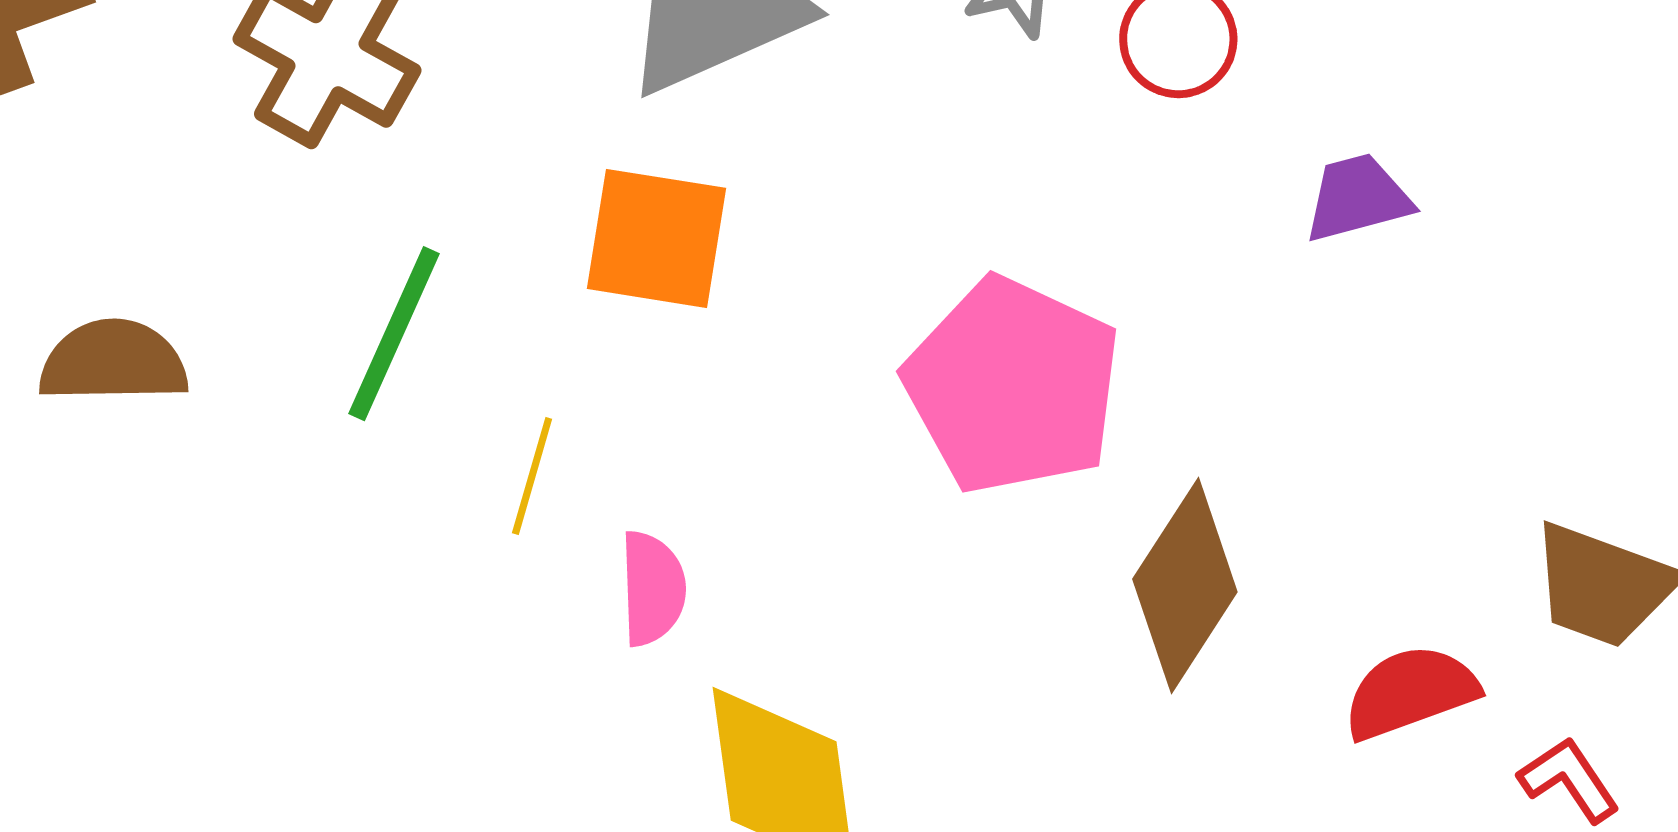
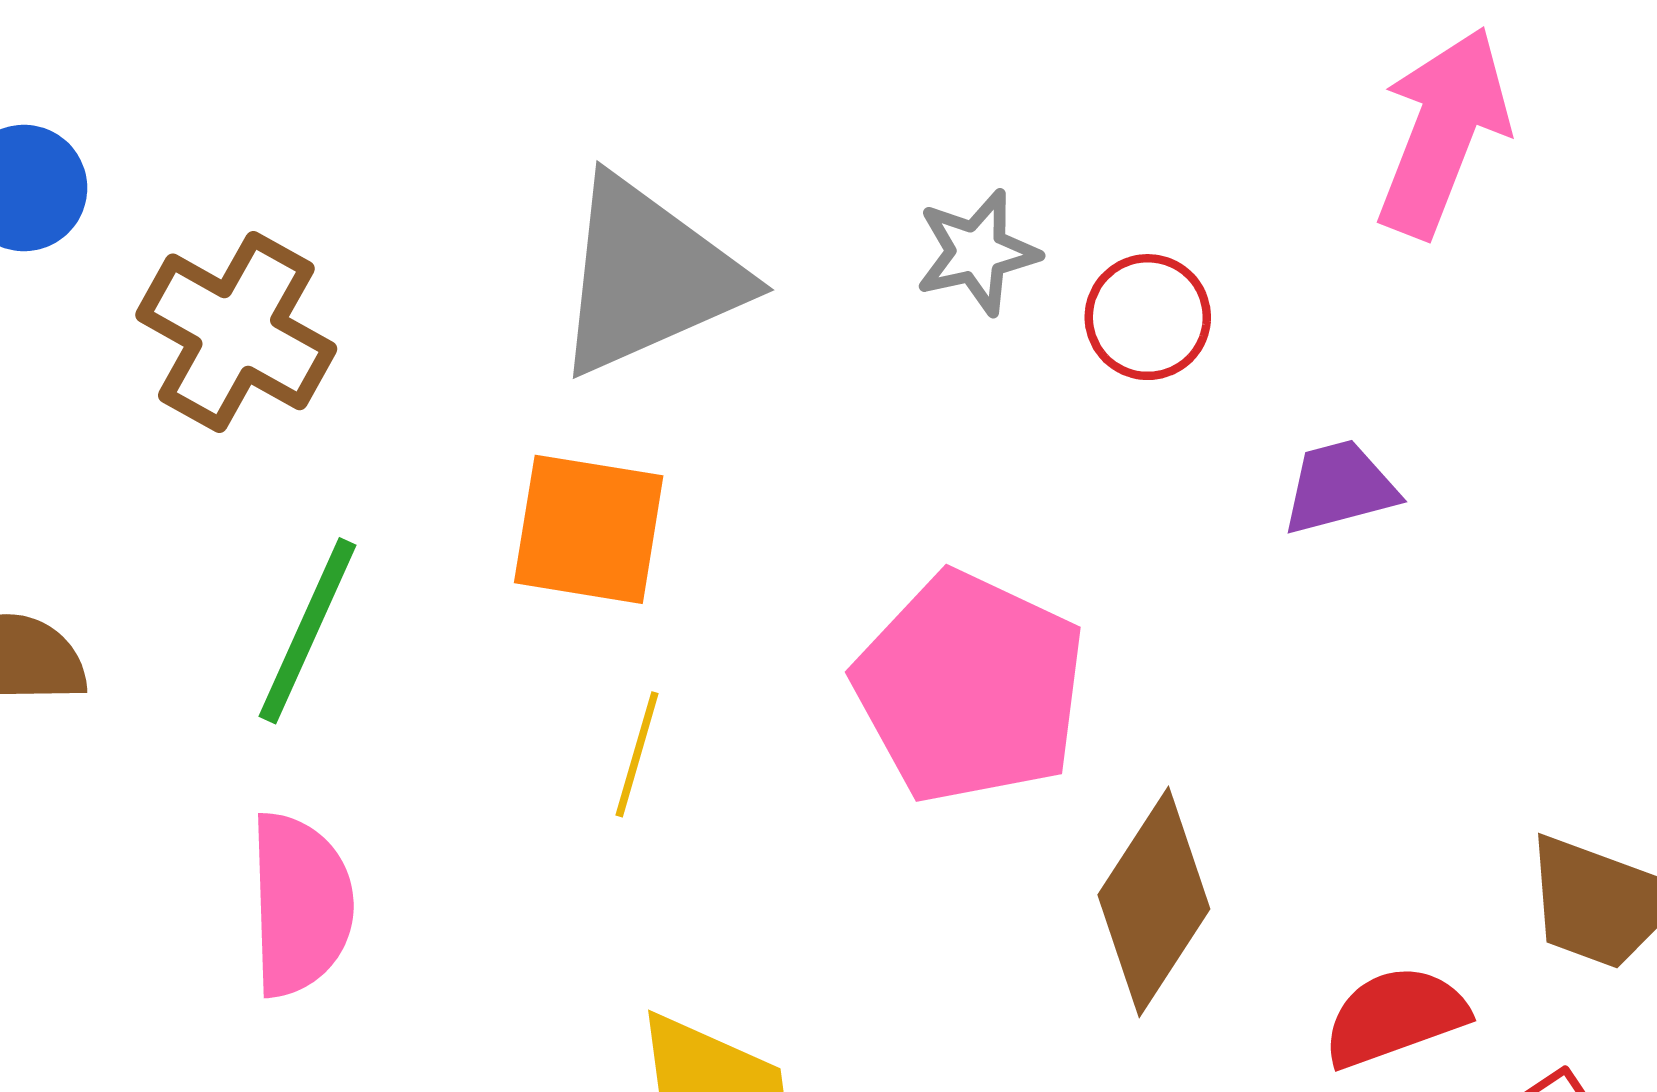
yellow line: (532, 476) -> (637, 754), moved
pink semicircle: (652, 588) -> (300, 904), moved, size x1.5

